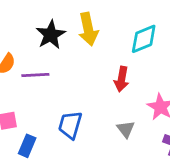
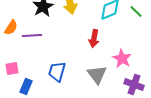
gray triangle: (126, 129) -> (97, 75), size x1.5

